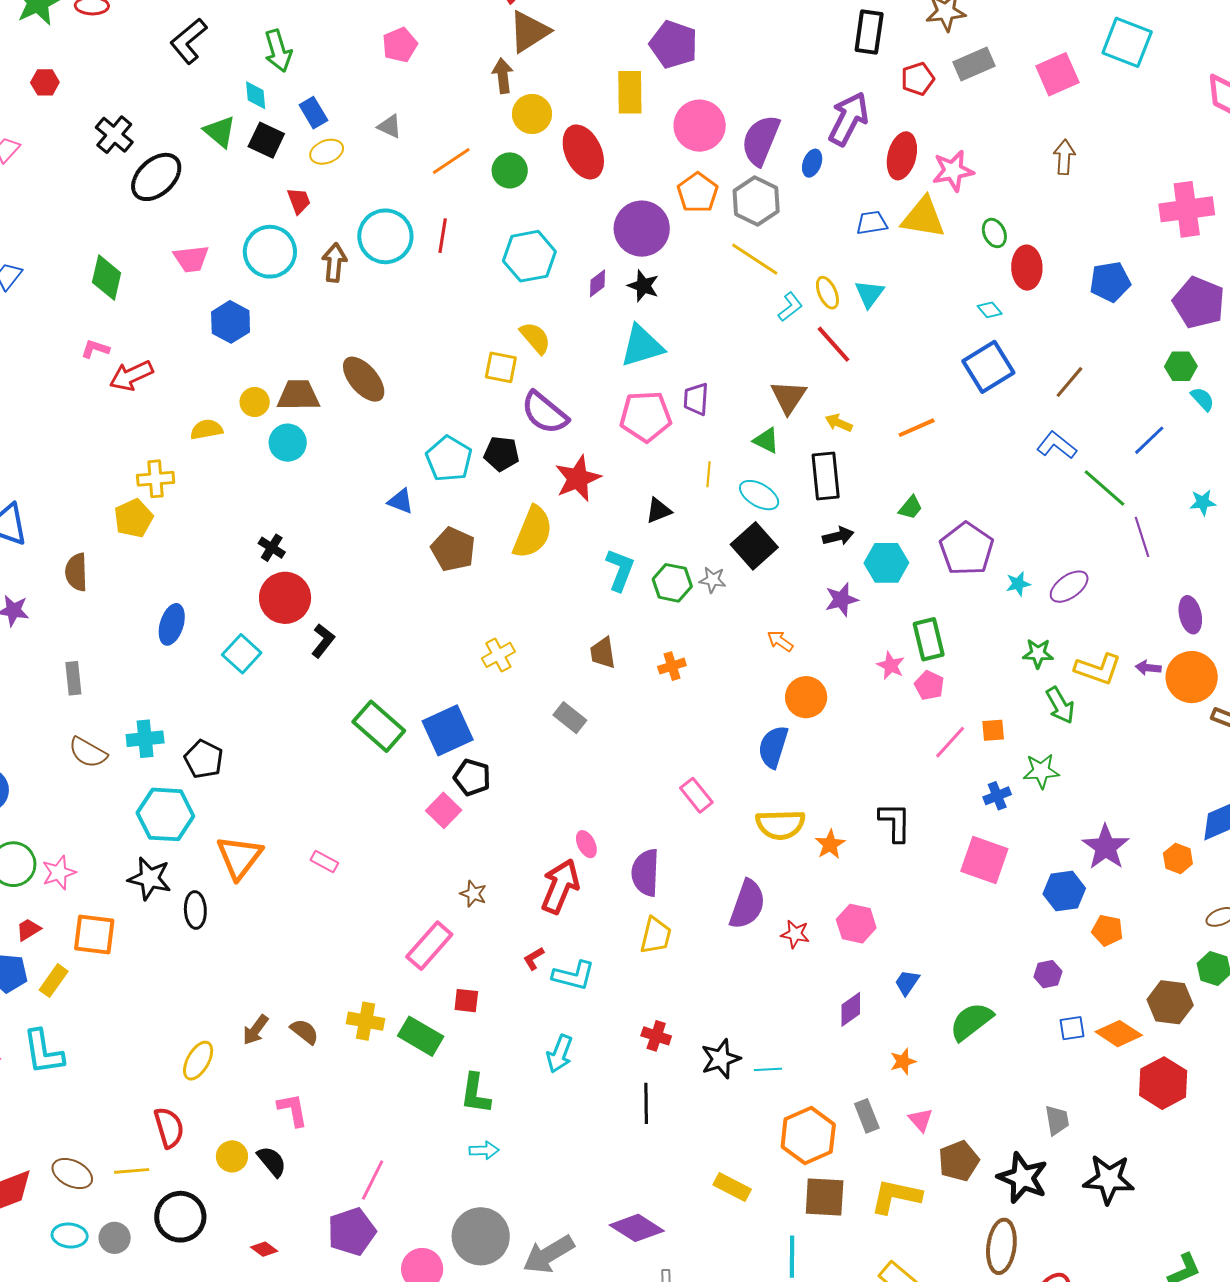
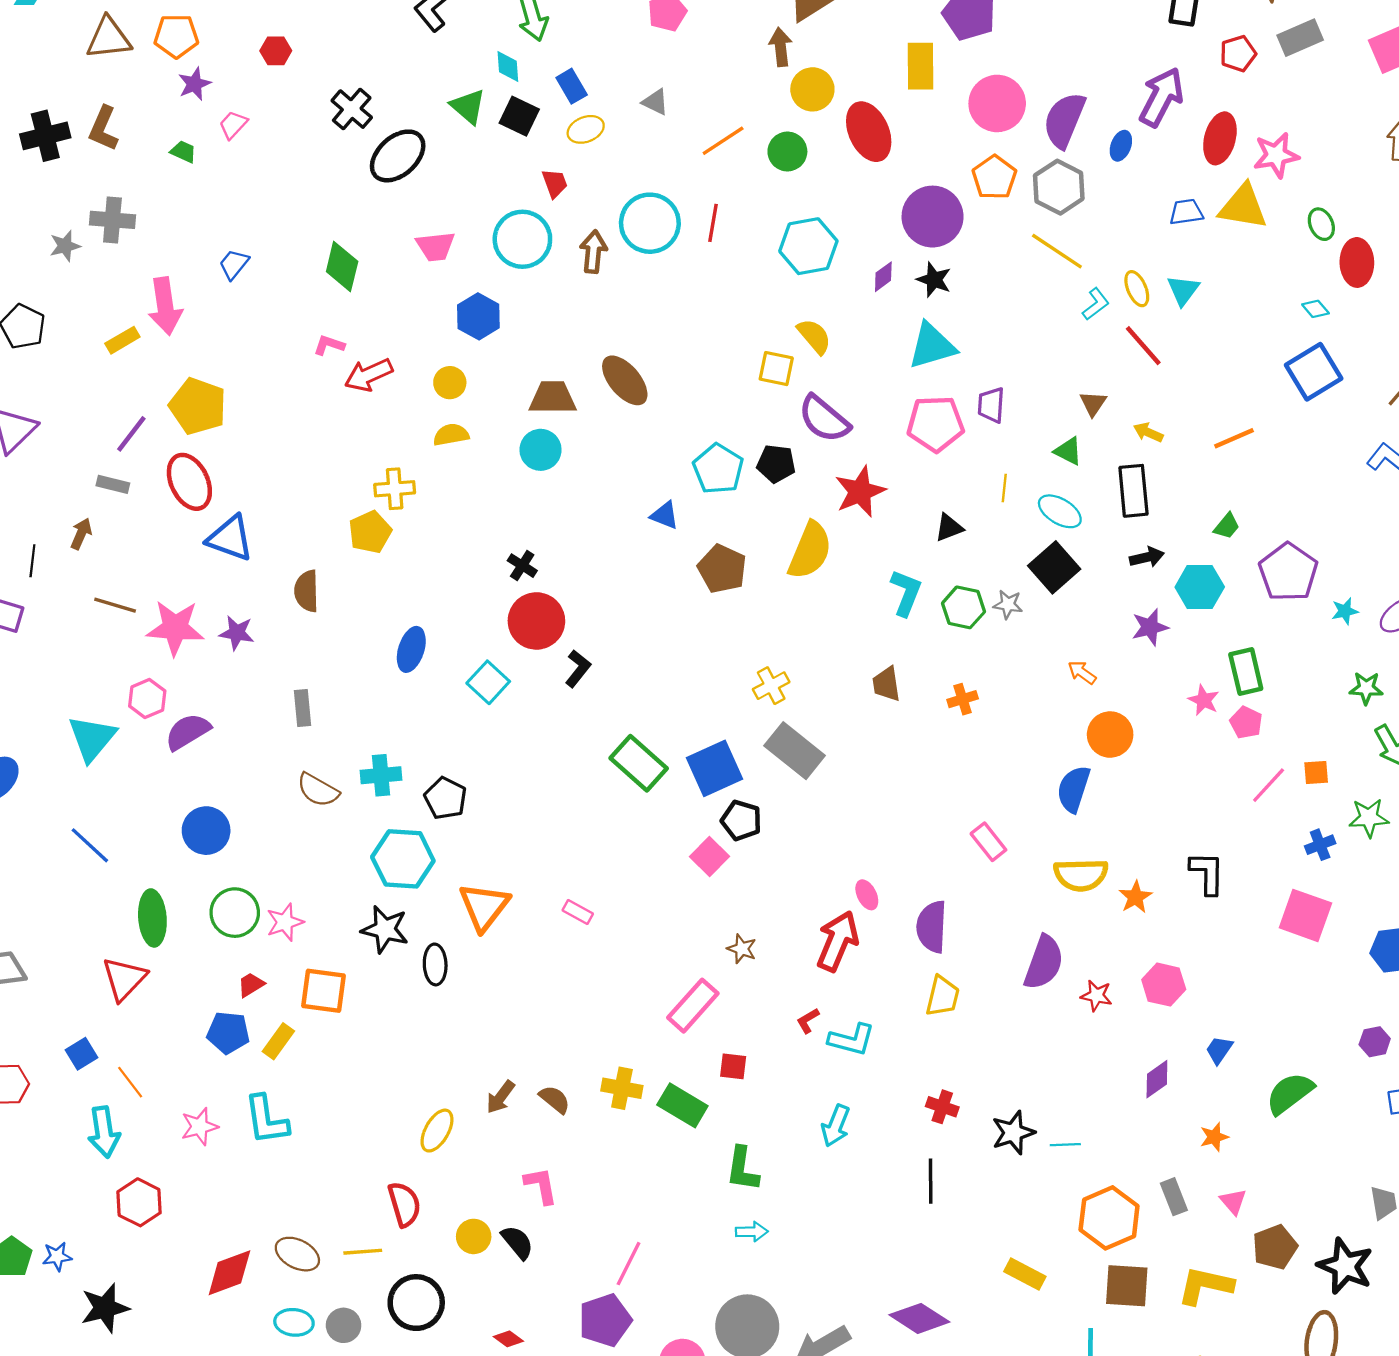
brown triangle: (788, 397) -> (1093, 403), size x0.7
yellow circle: (255, 402) -> (450, 383), moved
gray rectangle: (570, 718) -> (795, 751), moved, size x1.6

